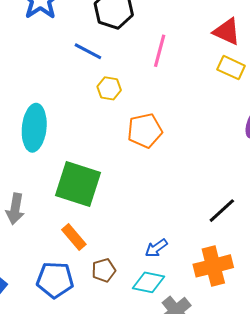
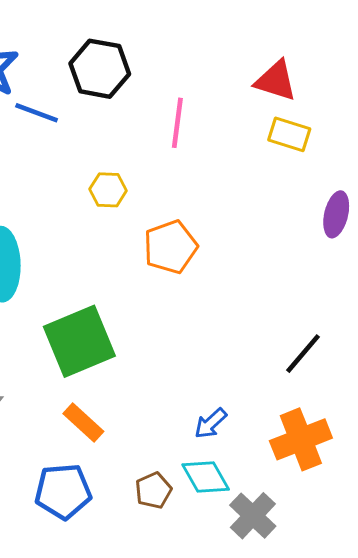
blue line: (88, 51) -> (37, 113), moved
green square: (78, 184) -> (79, 341), turned -33
brown pentagon: (104, 270) -> (153, 490), moved
cyan diamond: (149, 282) -> (206, 477), turned 56

